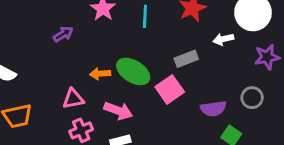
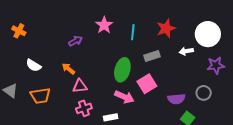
gray rectangle: (186, 59) -> (152, 56), moved
green ellipse: (133, 71) -> (122, 70), turned 70
orange arrow: (100, 74) -> (68, 69), moved, turned 40
pink arrow: (118, 111) -> (124, 97), moved

